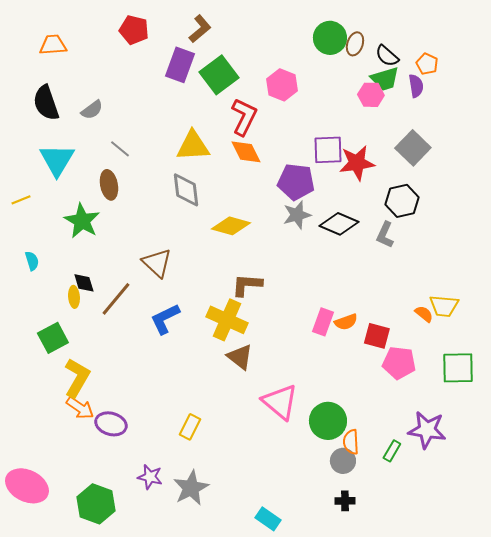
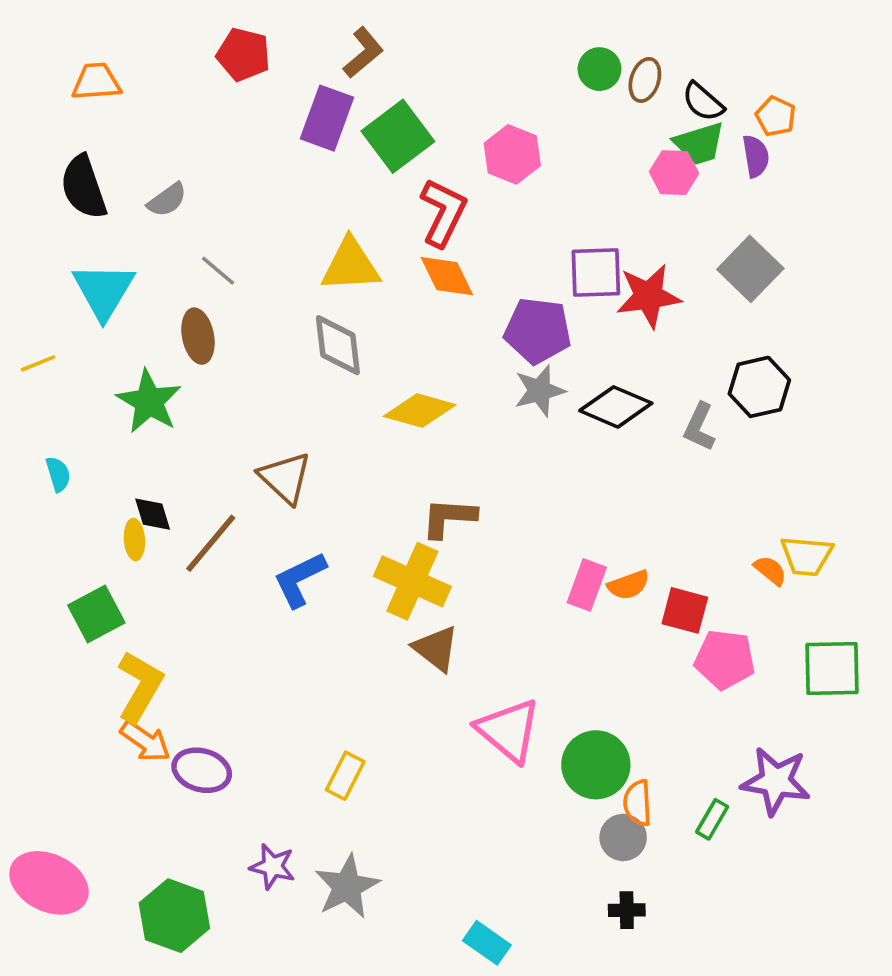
green circle: (330, 38) -> (599, 69), size x0.7
black hexagon: (402, 201) -> (759, 387), moved

